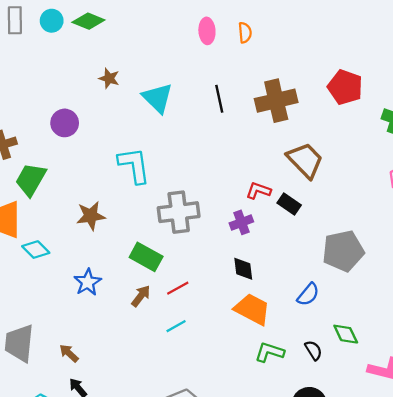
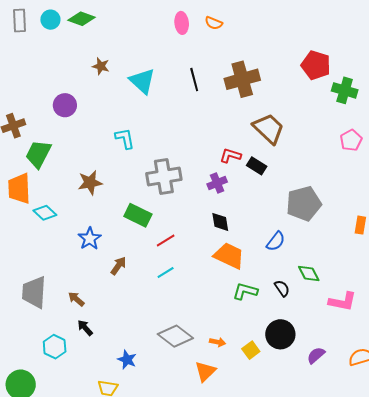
orange semicircle: (245, 33) -> (214, 23), turned 120
red pentagon: (345, 87) -> (316, 65), moved
cyan L-shape: (134, 165) -> (125, 139), size x0.7
brown arrow: (141, 296) -> (118, 266), moved

